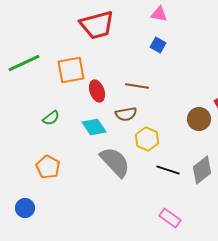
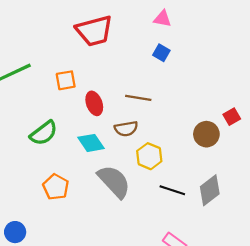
orange square: (71, 70) -> (66, 80), size x0.7
green semicircle: (51, 118) -> (44, 133), size x1.5
orange pentagon: (48, 167) -> (56, 187), moved

